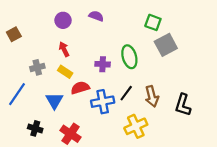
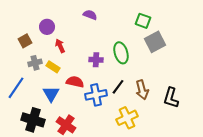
purple circle: (63, 20) -> (47, 27), moved
brown square: (14, 34) -> (25, 41), moved
yellow rectangle: (65, 72) -> (53, 67), moved
red semicircle: (80, 88) -> (75, 82), turned 30
black cross: (35, 128) -> (33, 120), size x1.6

